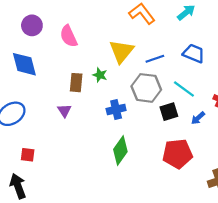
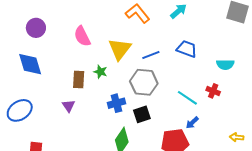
pink semicircle: (69, 36) -> (82, 36), moved
cyan line: (184, 89) -> (187, 98), moved
black square: (169, 112) -> (142, 114), moved
blue arrow: (198, 118) -> (192, 123), moved

